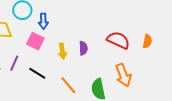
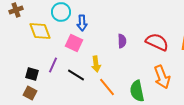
purple semicircle: (83, 48) -> (122, 41), moved
yellow arrow: (62, 51) -> (96, 64), moved

